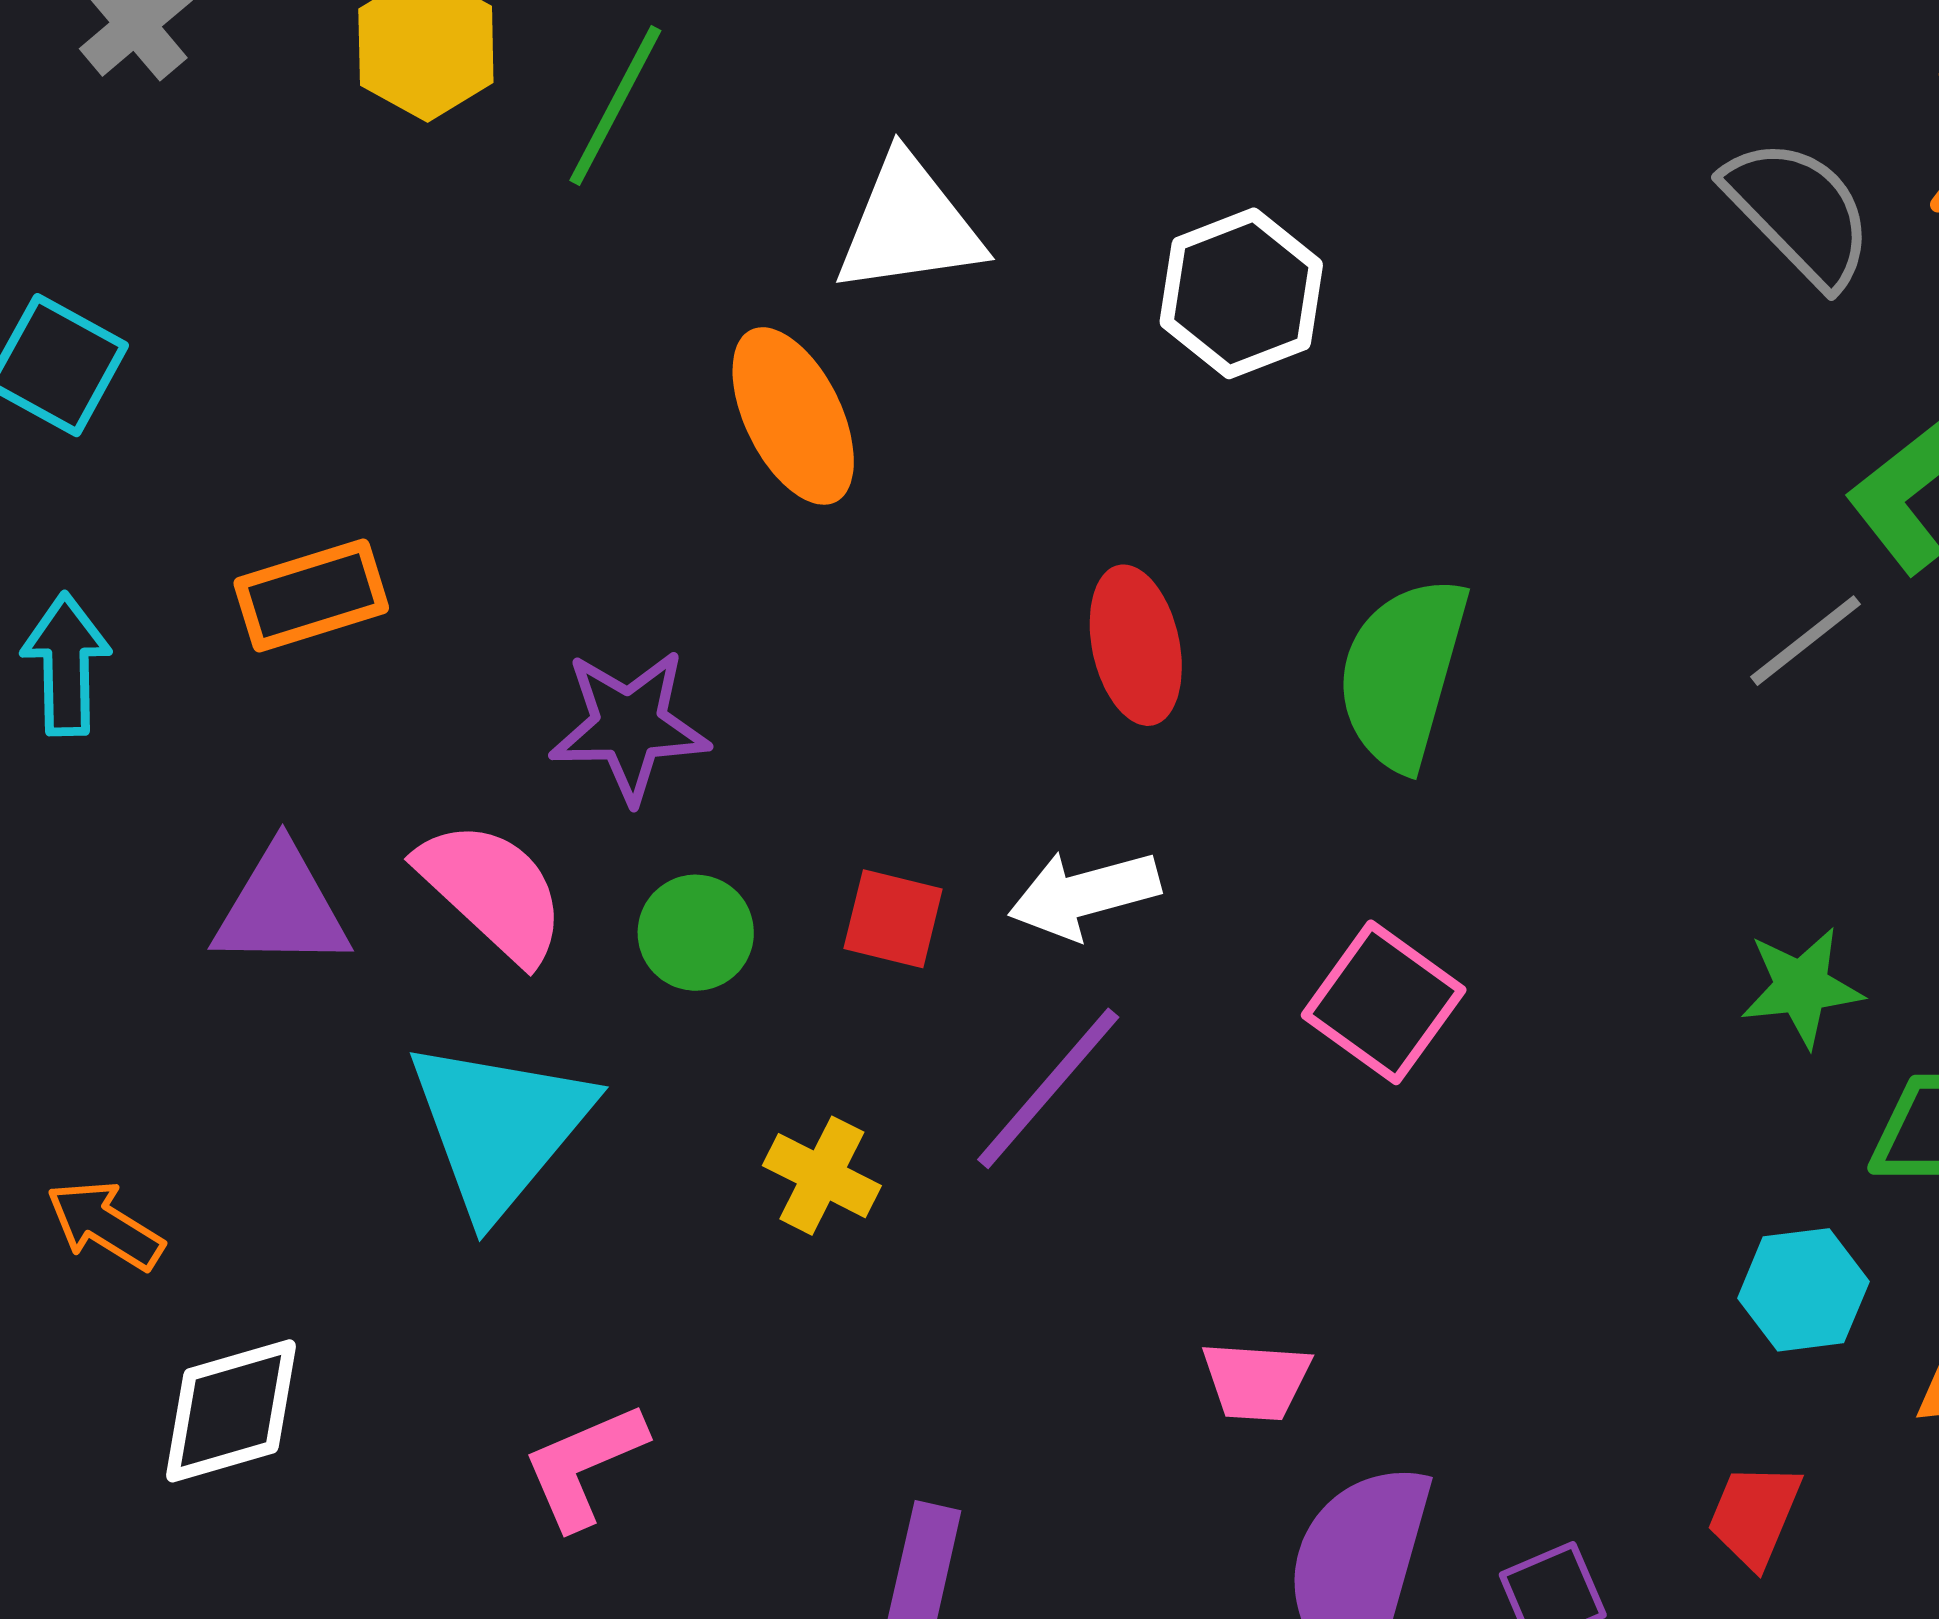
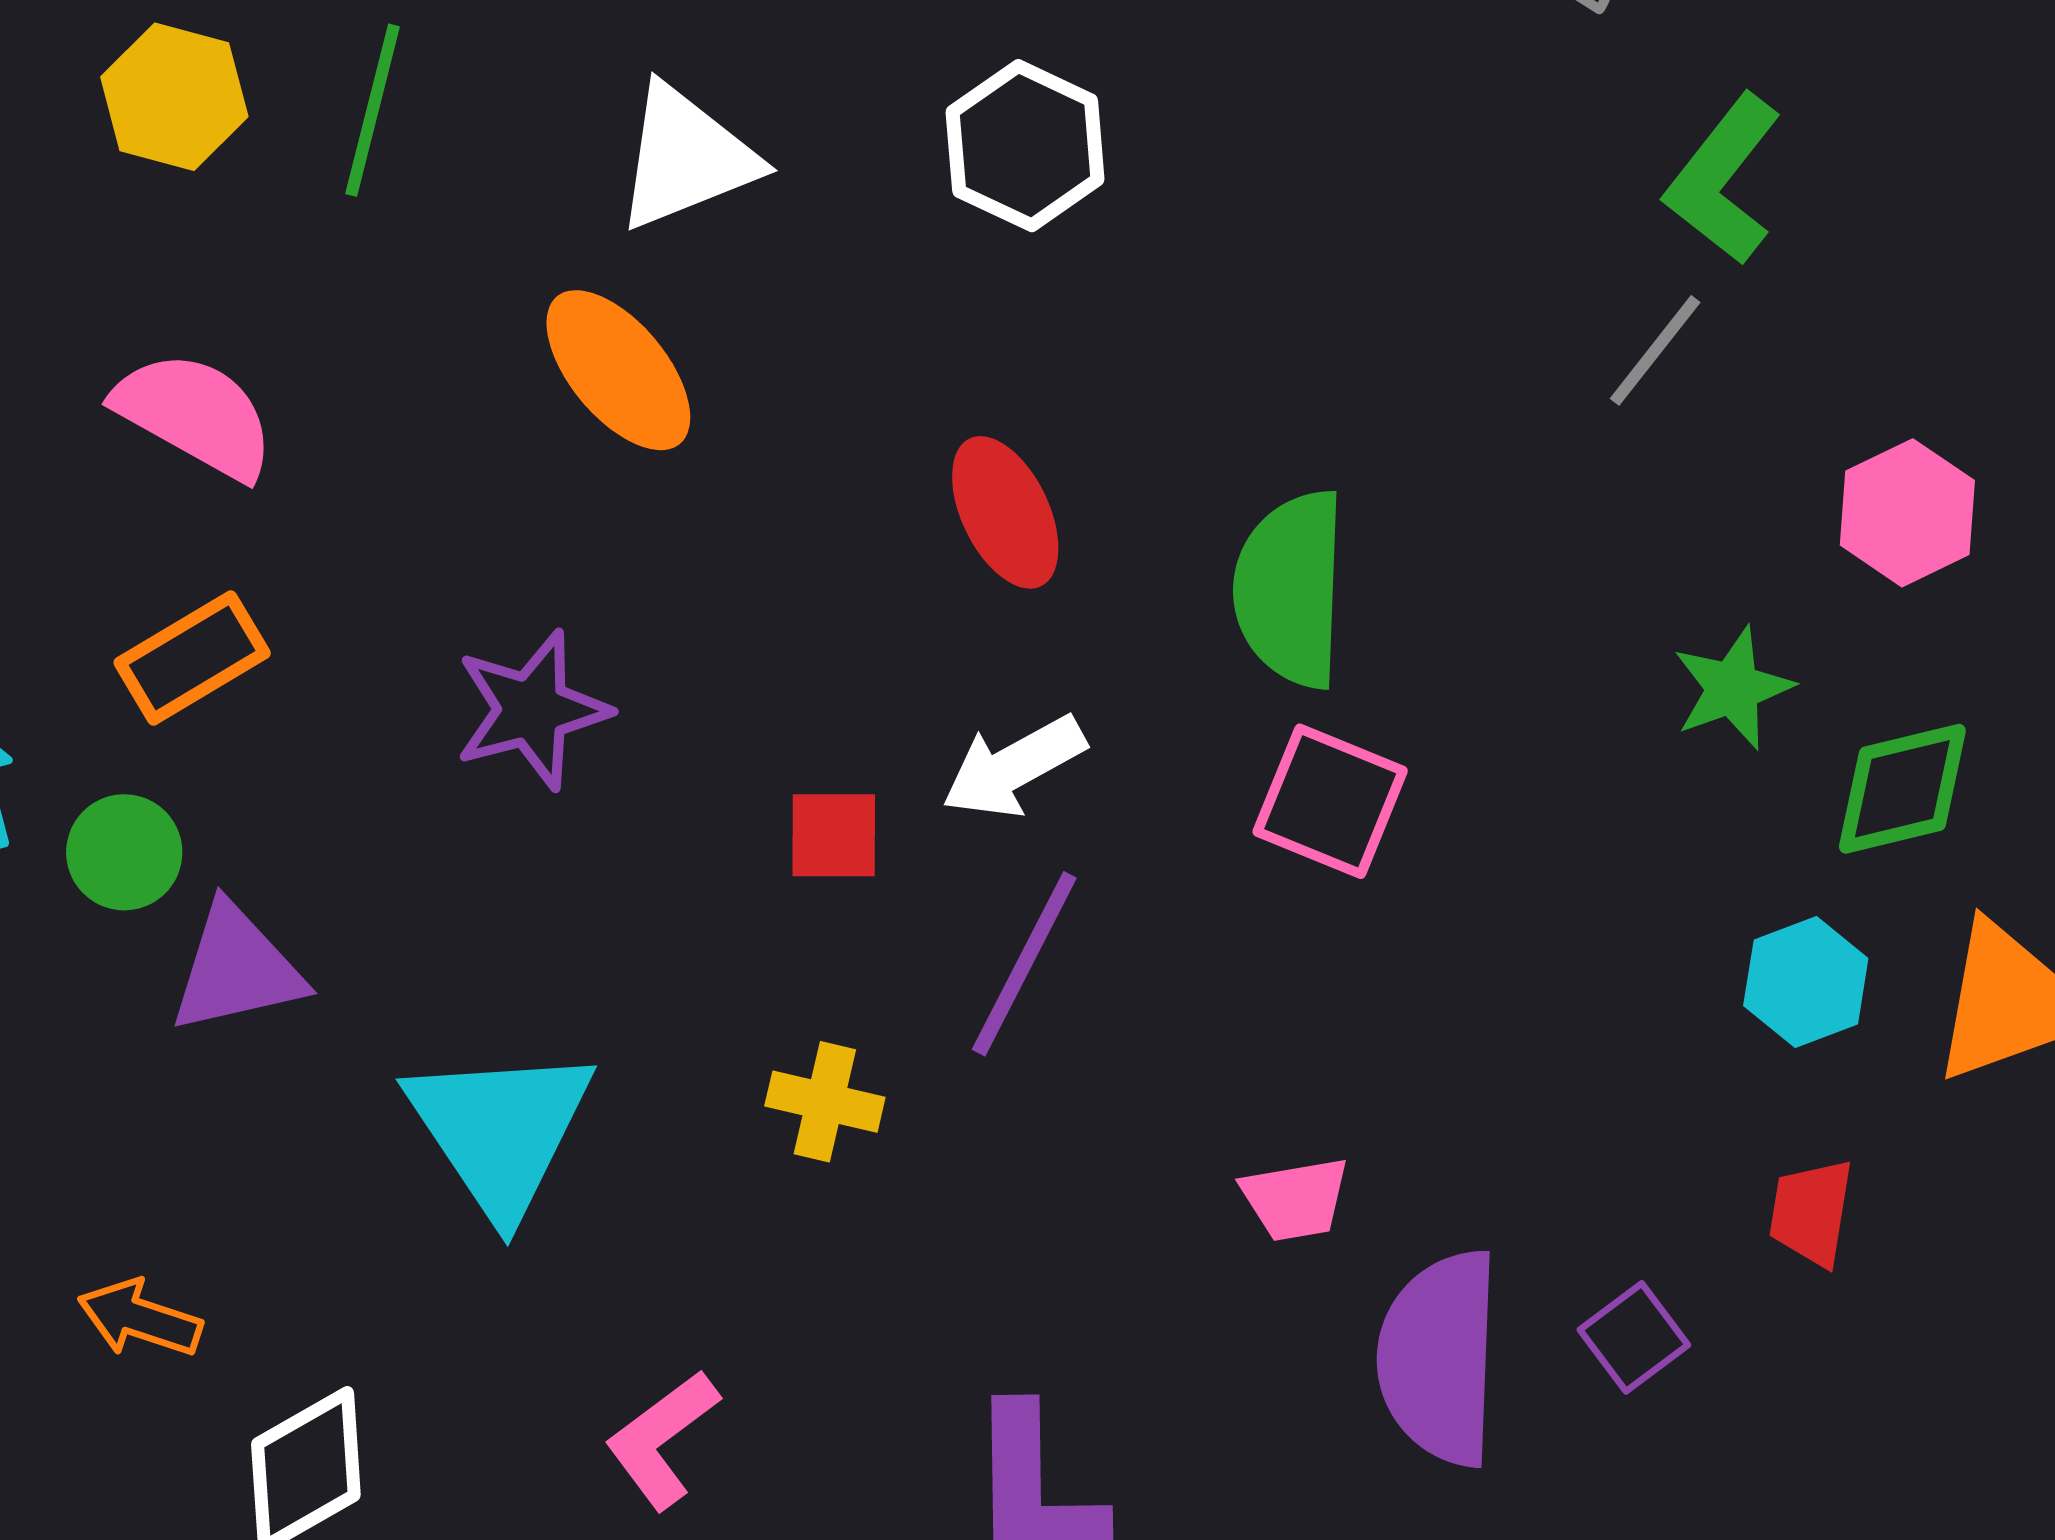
green semicircle: (1402, 673) -> (1290, 589), moved
pink semicircle: (492, 891) -> (195, 415), moved
green circle: (696, 933) -> (124, 852), moved

